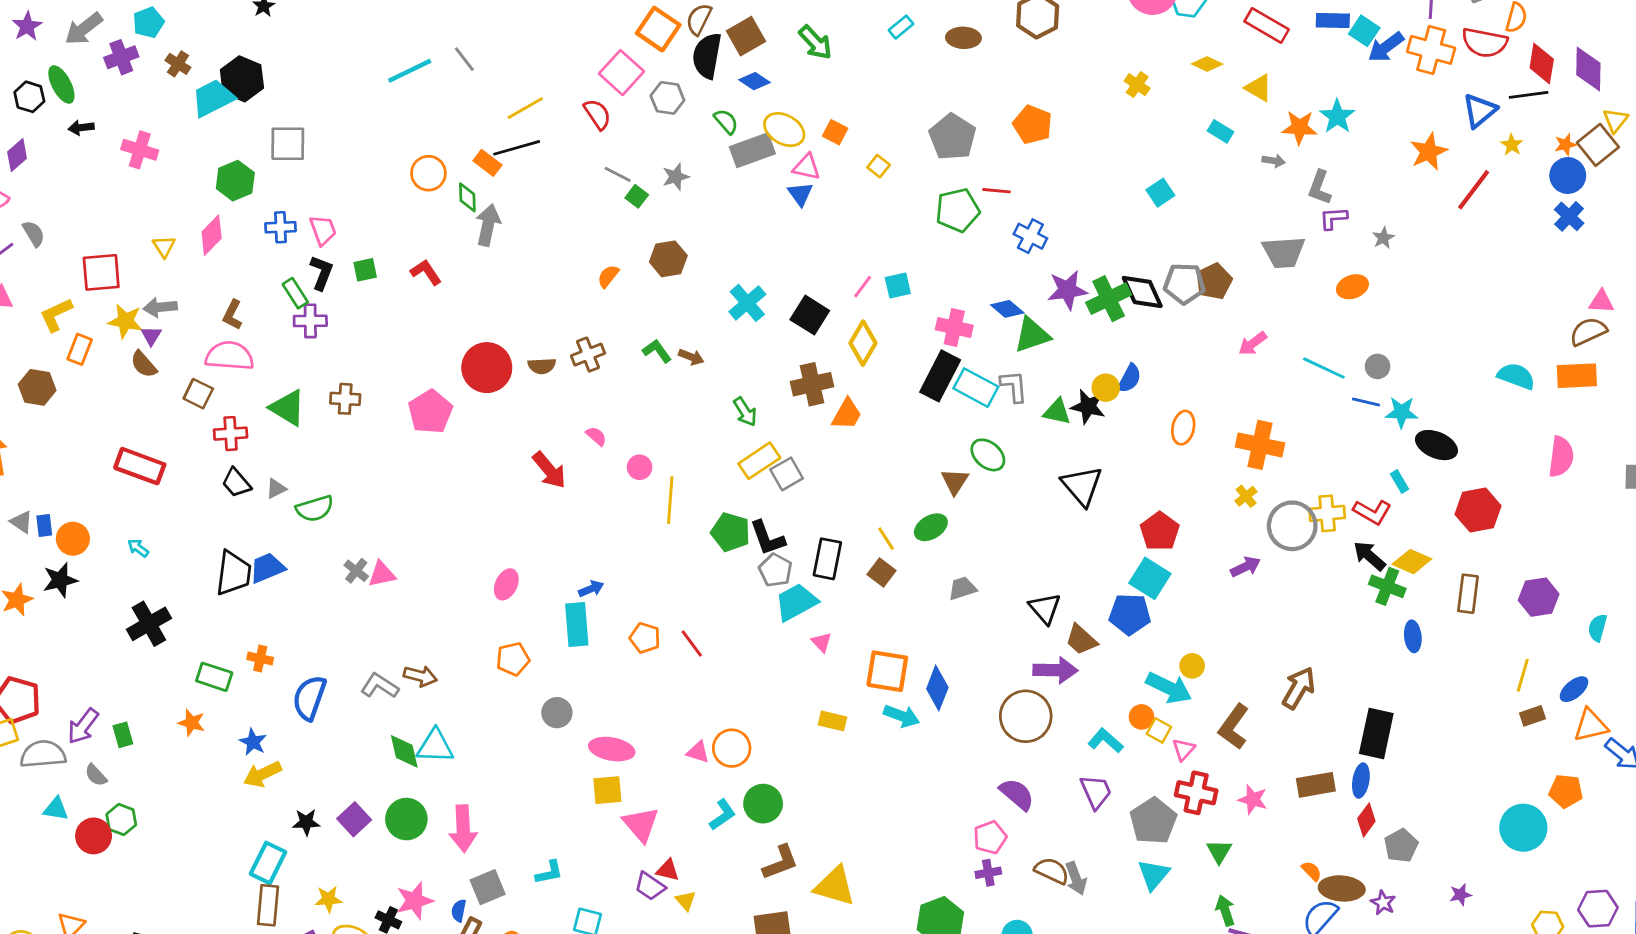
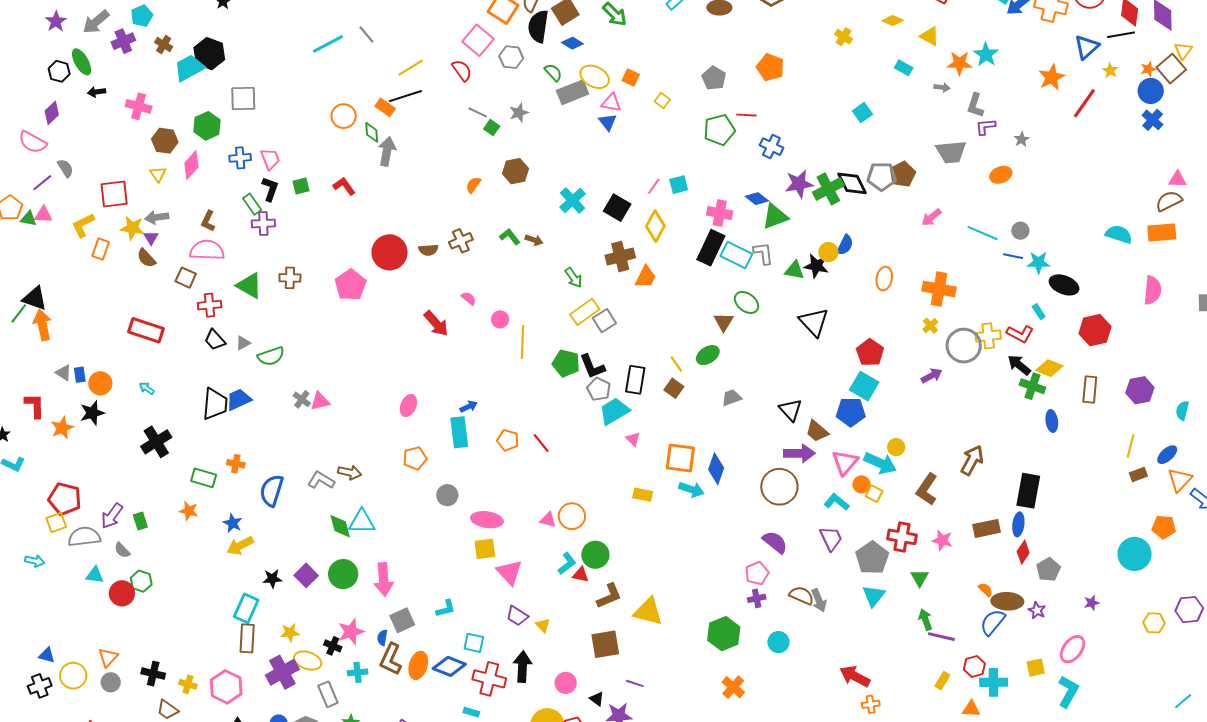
gray pentagon: (952, 137) -> (714, 78), size x0.7
brown hexagon: (37, 387) -> (165, 141), moved
orange triangle: (1591, 725) -> (1180, 480), turned -32
pink triangle: (1183, 749) -> (845, 462), moved, size x1.6
red triangle: (668, 870) -> (581, 575), moved

